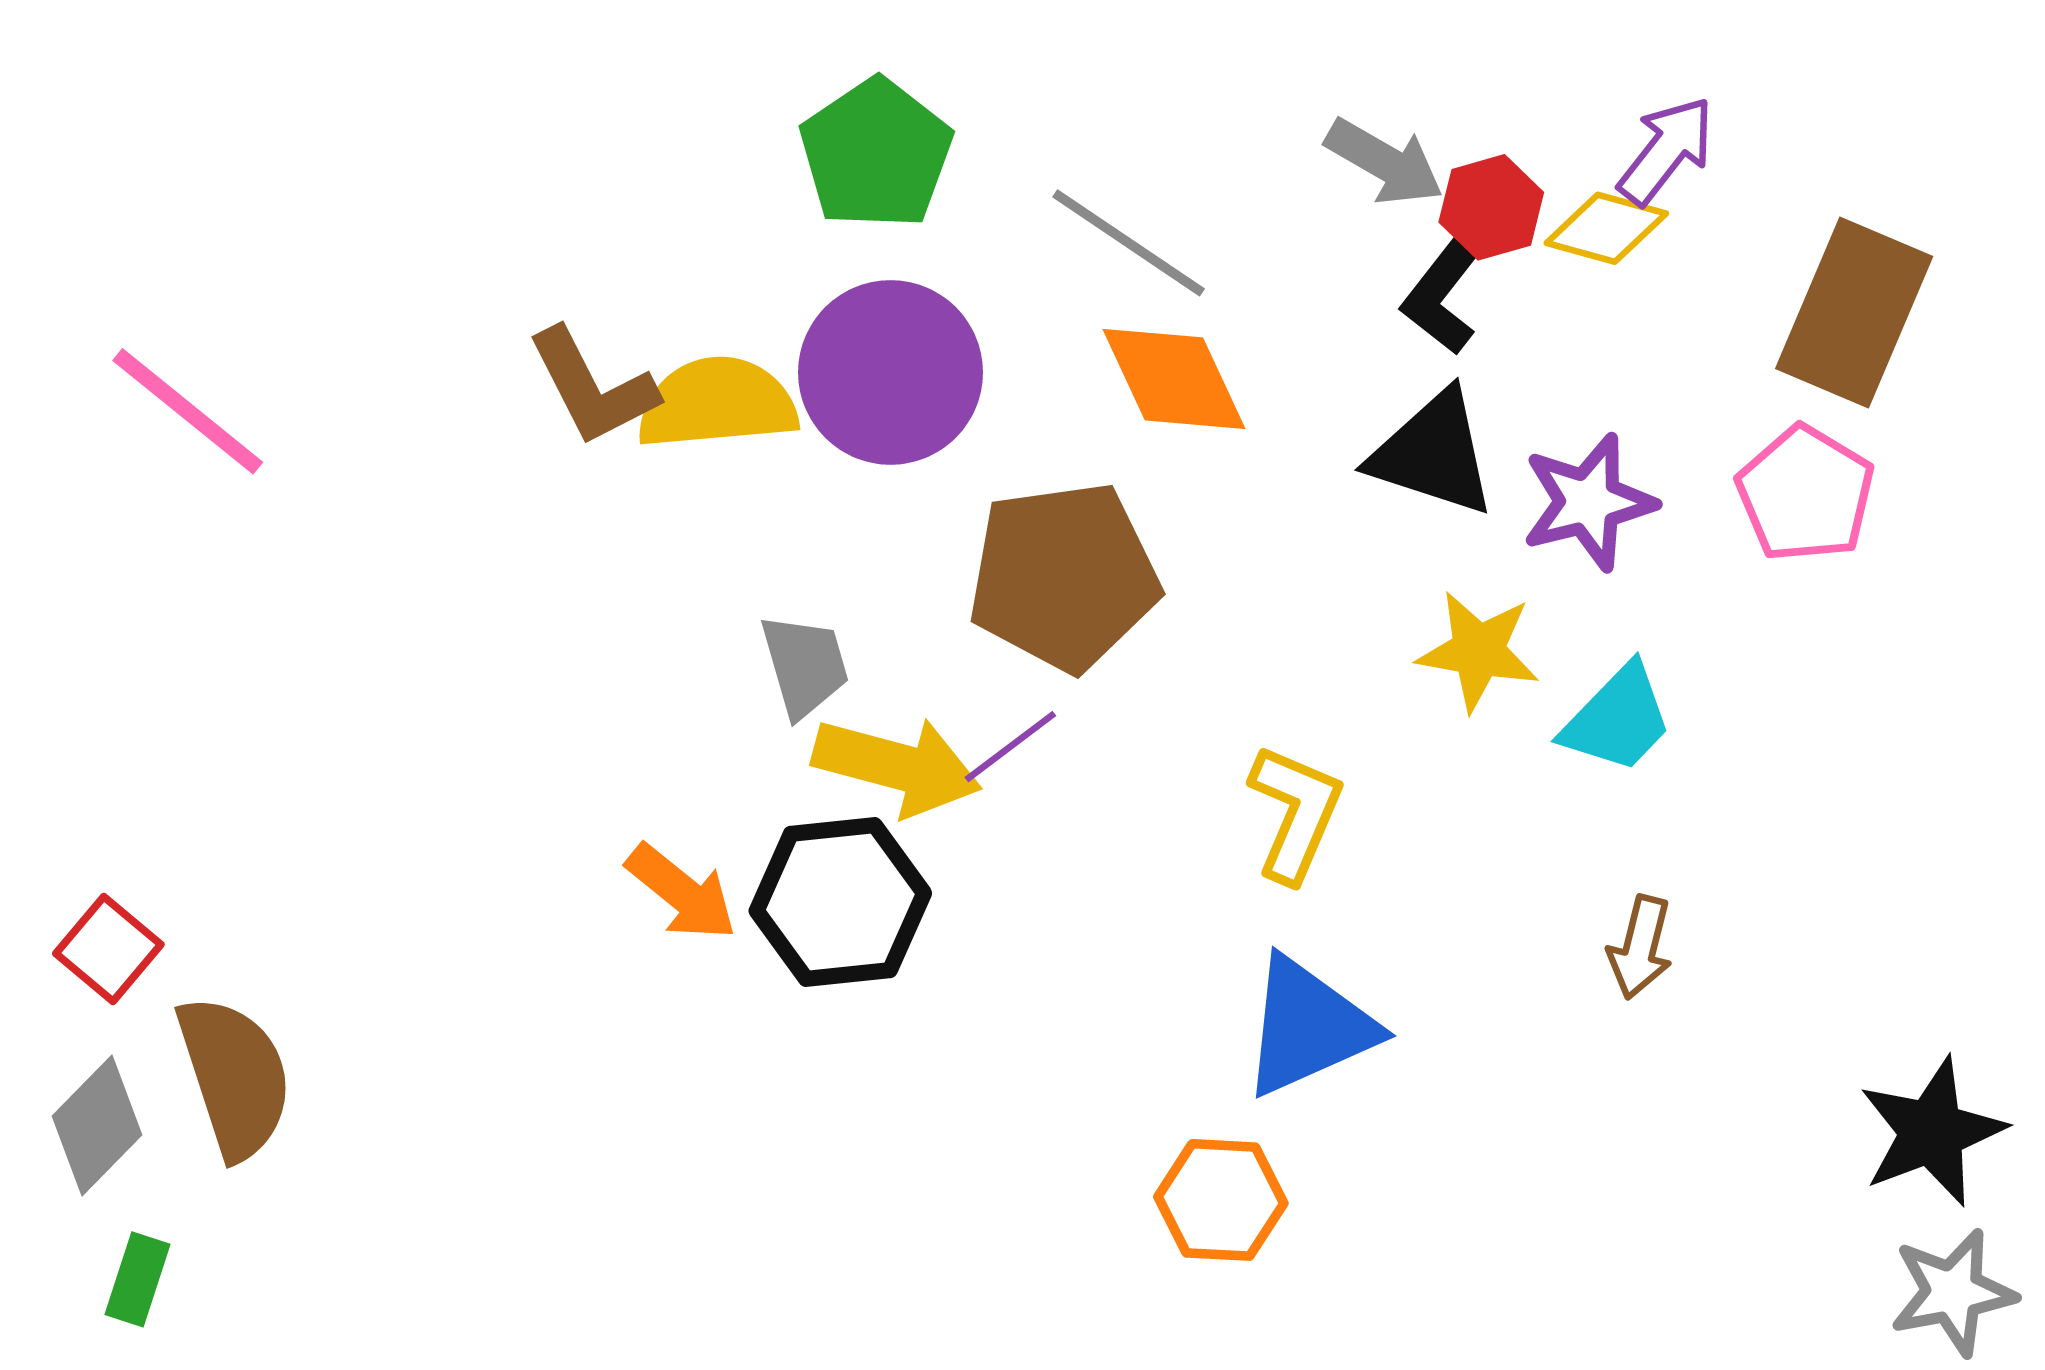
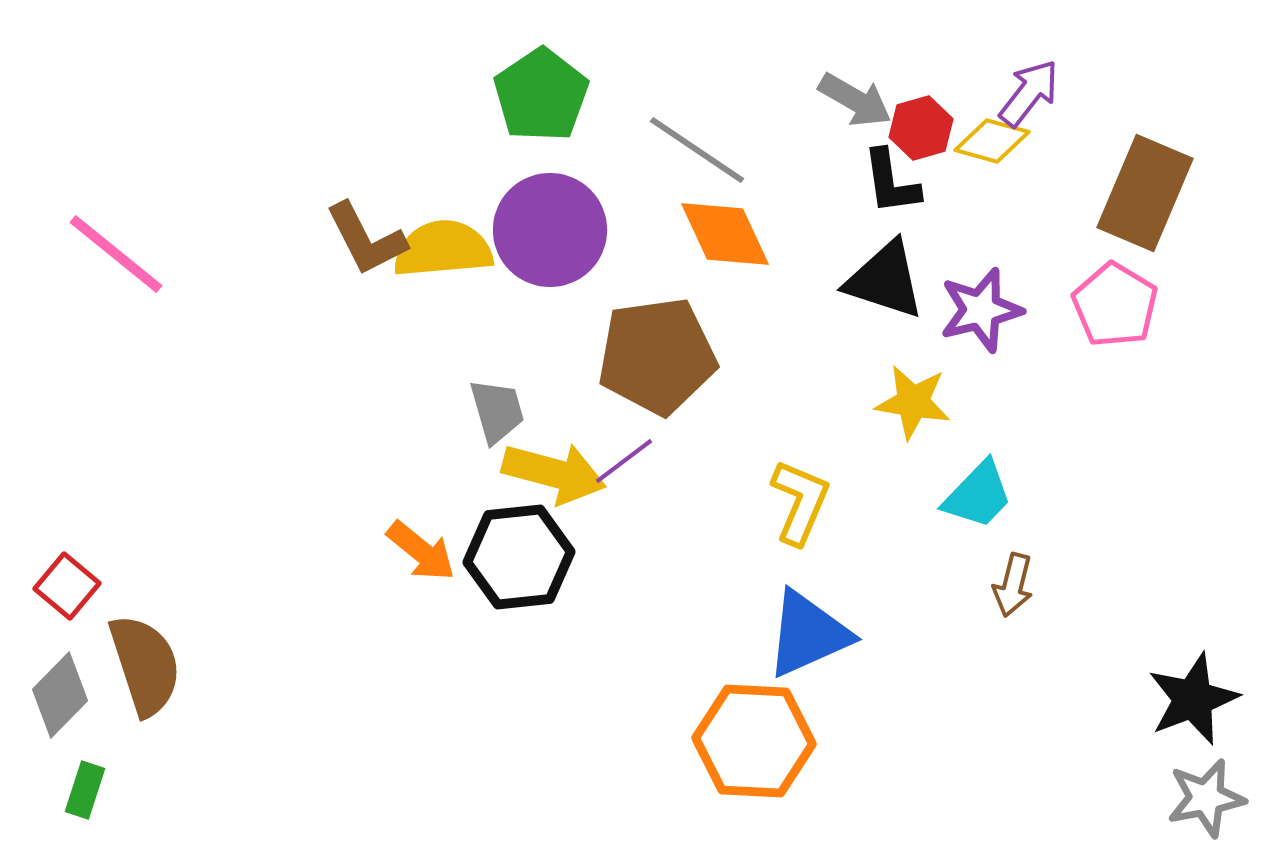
black L-shape: (1443, 295) -> (891, 182), turned -46
cyan trapezoid: (1618, 719) -> (978, 495), moved
orange hexagon: (1221, 1200) -> (754, 741), size x1.5

